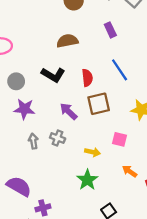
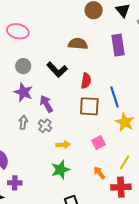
purple rectangle: (110, 30) -> (118, 45), size x1.5
blue line: (120, 70) -> (114, 97), moved
purple arrow: (69, 111) -> (46, 104), moved
pink square: (119, 139) -> (99, 143), turned 32
yellow arrow: (93, 152) -> (63, 145), moved, turned -32

